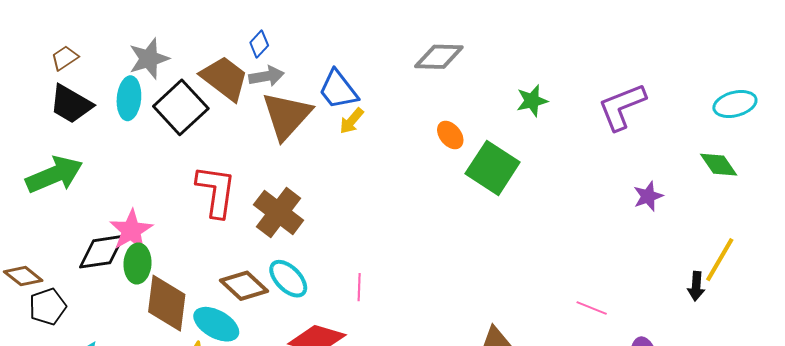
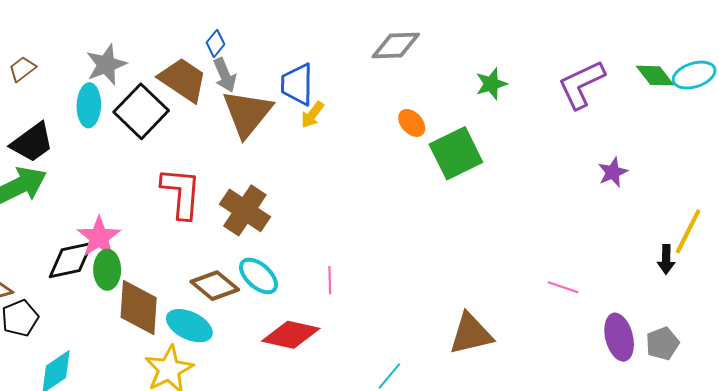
gray arrow: (266, 76) -> (225, 75), turned 80
blue trapezoid: (338, 90) -> (297, 84), turned 42
black trapezoid: (71, 104) -> (32, 143), moved, turned -63
green diamond: (719, 165) -> (655, 76), moved
green square: (493, 168) -> (456, 153), turned 34

